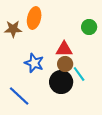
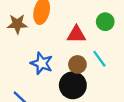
red triangle: (64, 49) -> (76, 34), moved
cyan line: (79, 74) -> (99, 59), moved

